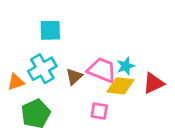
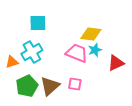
brown triangle: (74, 77) -> (50, 86), moved, size x1.5
yellow diamond: (120, 86) -> (91, 34), moved

